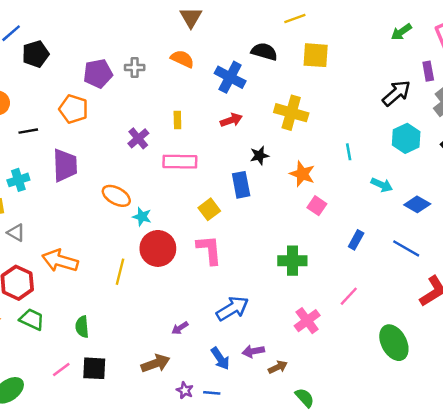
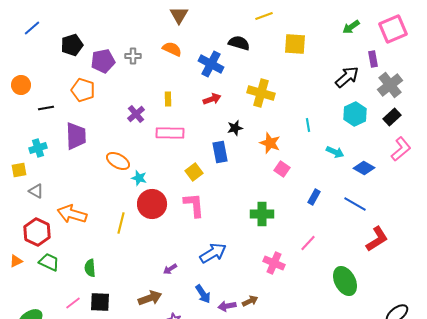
black pentagon: (36, 54) -> (72, 45), moved
yellow square: (316, 55) -> (295, 44), moved
pink cross: (307, 321) -> (274, 263), turned -30
purple arrow: (253, 351) -> (227, 306), moved

